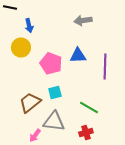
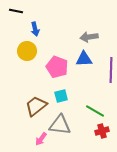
gray arrow: (83, 20) -> (89, 37), moved
red cross: (86, 132) -> (102, 131), moved

